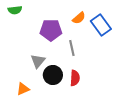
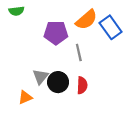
orange semicircle: (79, 18) -> (86, 20), size x1.5
gray triangle: (38, 61) -> (40, 77), moved

